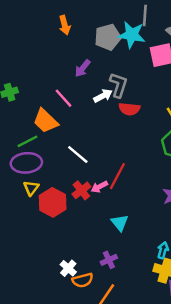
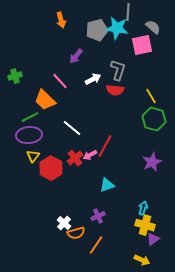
gray L-shape: (119, 85) -> (118, 70), moved
cyan triangle: (120, 223) -> (107, 185), turned 49

